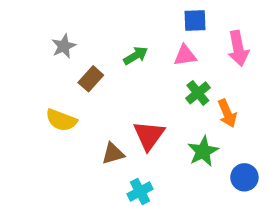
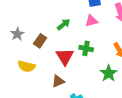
gray star: (64, 46) -> (17, 34), moved
green cross: (198, 93) -> (86, 48), moved, turned -32
red triangle: (149, 135) -> (65, 57), moved

